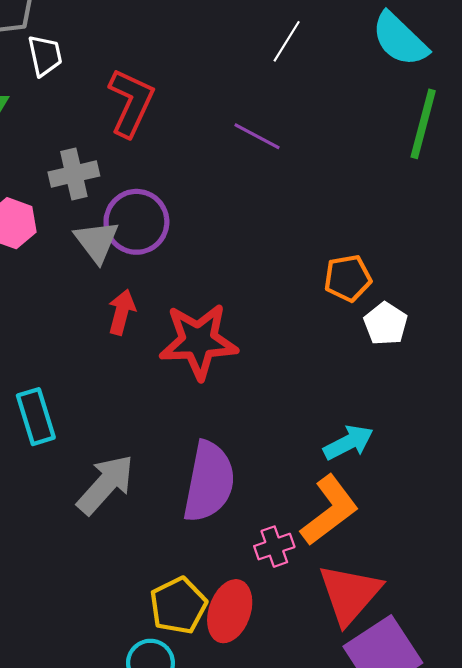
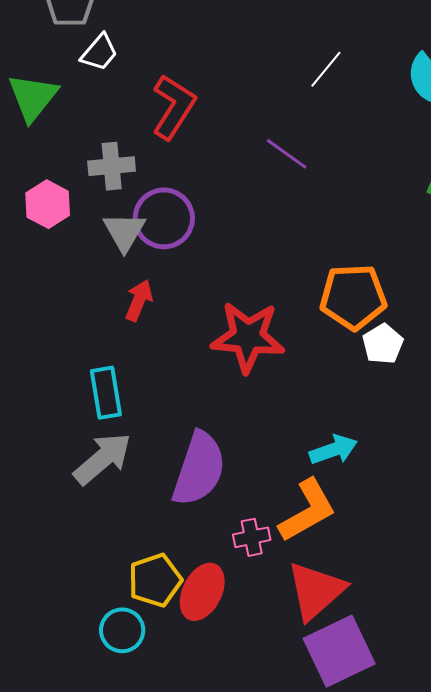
white trapezoid: (45, 56) -> (99, 52), turned 45
orange pentagon: (348, 278) -> (353, 297), size x1.5
red star: (198, 341) -> (248, 337), moved
cyan rectangle: (36, 417) -> (106, 393), moved

